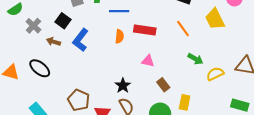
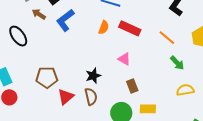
orange line: (183, 29) -> (167, 38), turned -30
green arrow: (195, 59) -> (177, 63), moved
brown pentagon: (79, 100) -> (47, 77), turned 30
yellow rectangle: (185, 102) -> (148, 109), turned 63

